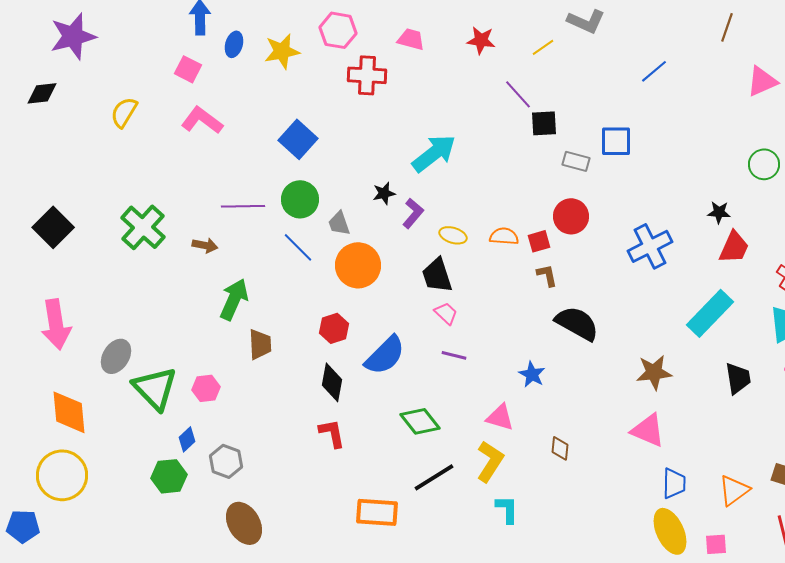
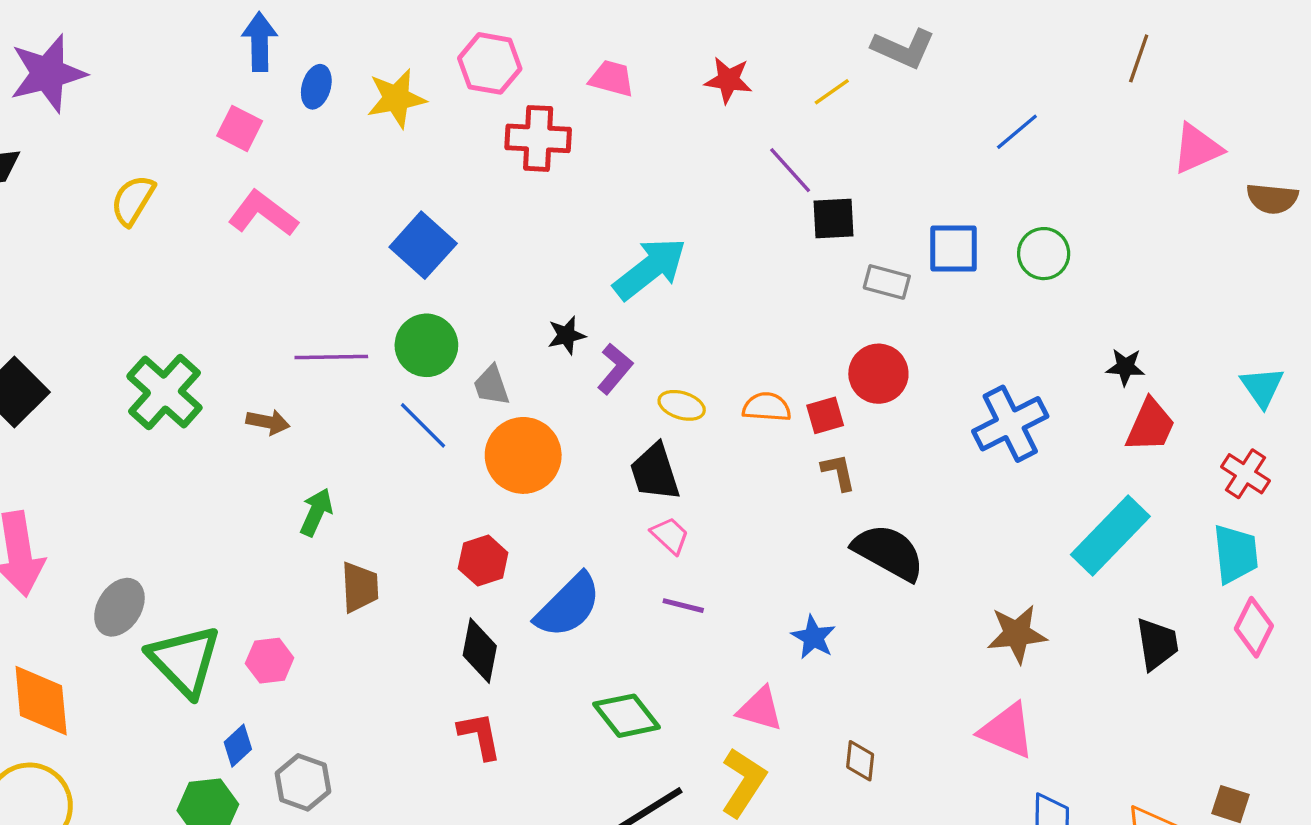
green circle: (764, 164) -> (1044, 254), moved
green arrow: (234, 299) -> (316, 512), size x0.7

